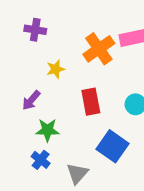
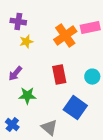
yellow star: (56, 69) -> (26, 42), moved
blue cross: (41, 160) -> (12, 125), moved
gray triangle: (77, 173) -> (49, 128), turned -30

